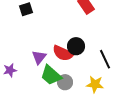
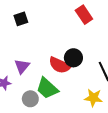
purple triangle: (39, 57) -> (22, 66), moved
gray circle: (65, 82) -> (30, 99), moved

